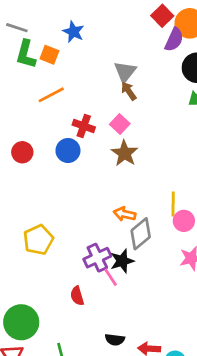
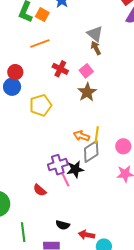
gray triangle: (125, 72) -> (95, 34), turned -36
blue circle: (68, 151) -> (12, 87), moved
red circle: (22, 152) -> (15, 72), moved
yellow line: (173, 204) -> (97, 135), moved
yellow pentagon: (38, 240) -> (41, 105), moved
red semicircle: (77, 296) -> (40, 190), turned -40

